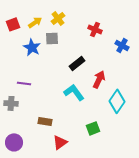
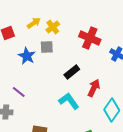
yellow arrow: (35, 22) -> (34, 23), moved
red cross: (95, 29) -> (90, 38), size x1.5
purple line: (24, 83) -> (19, 92), turned 32

